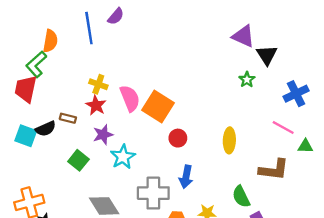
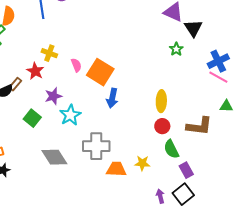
pink semicircle: (130, 98) -> (76, 65), size x0.6
red star: (96, 105) -> (35, 71), moved
brown rectangle: (68, 118) -> (15, 84), moved, turned -64
pink line: (283, 128) -> (218, 77), moved
red circle: (178, 138) -> (162, 126), moved
blue arrow: (186, 177) -> (112, 98), moved

